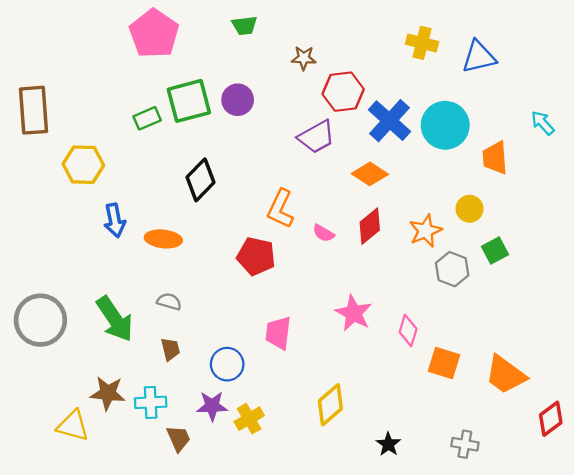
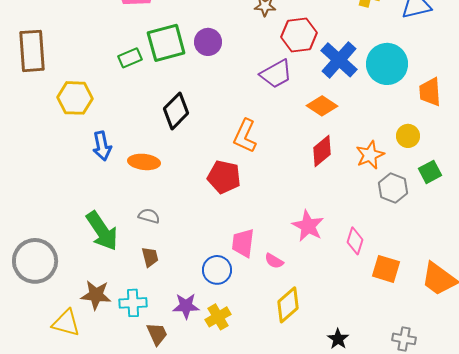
pink semicircle: (323, 233) -> (274, 261), moved
gray circle: (40, 320) -> (35, 261), moved
blue circle: (227, 364) -> (217, 270), moved

